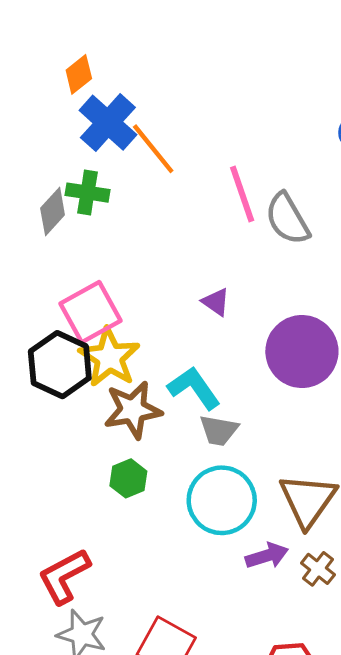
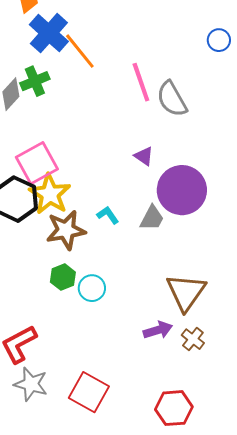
green cross: (88, 193) -> (35, 81), turned -32
purple triangle: (216, 302) -> (144, 156), moved
cyan L-shape: (194, 388) -> (108, 215), size x0.6
gray trapezoid: (219, 430) -> (152, 218), moved, turned -72
cyan circle: (222, 500) -> (92, 288), moved, size x0.6

